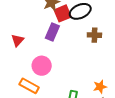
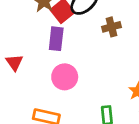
pink circle: (42, 66) -> (65, 77), moved

